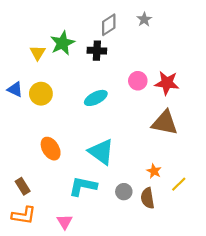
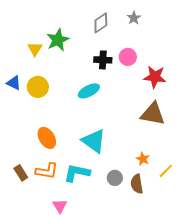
black cross: (97, 51) -> (103, 60), moved
pink circle: (138, 81) -> (128, 57), moved
orange L-shape: (24, 215) -> (47, 171), moved

